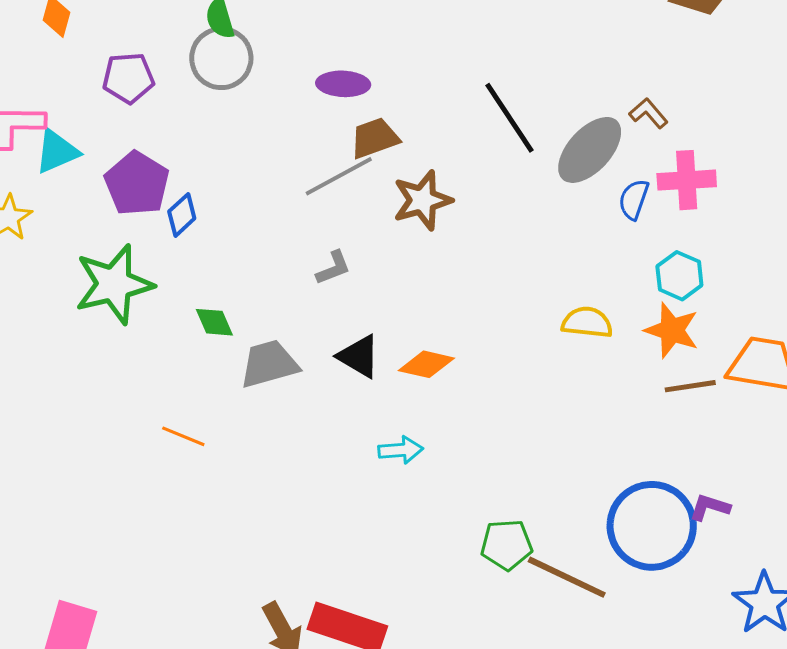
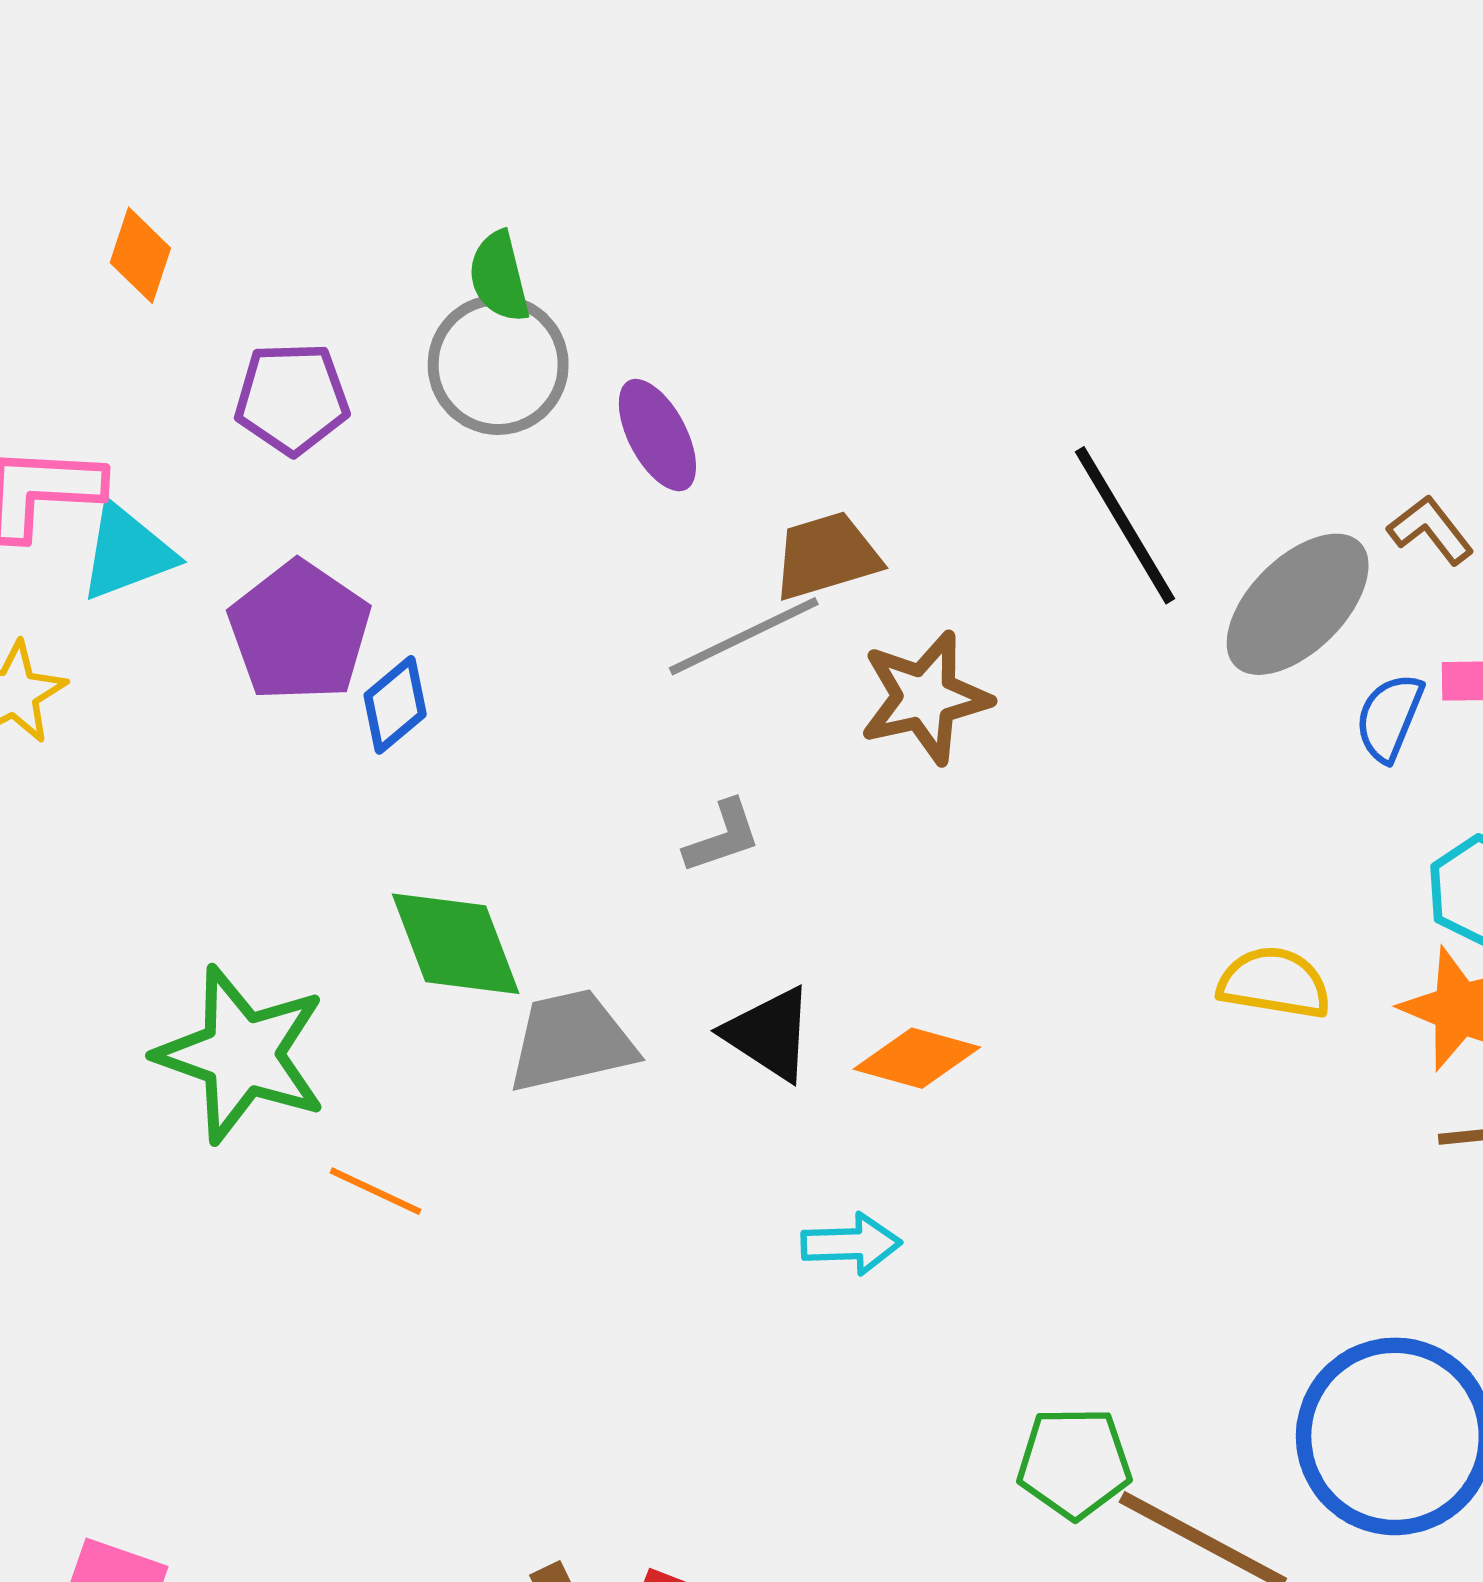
purple ellipse: (343, 84) -> (657, 435), moved, turned 57
green star: (114, 284) -> (242, 1054), moved, turned 30
green diamond: (214, 322) -> (456, 944), size x1.6

